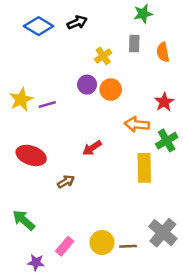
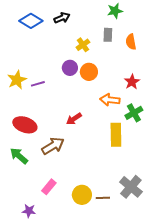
brown arrow: (66, 182) -> (53, 146), size x1.6
green arrow: (24, 220) -> (19, 156), moved
pink rectangle: (65, 246) -> (49, 187), moved

